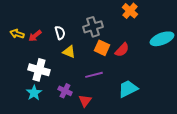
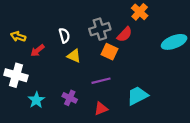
red arrow: (35, 36) -> (37, 51), moved
red semicircle: (122, 50) -> (125, 34), moved
white cross: (39, 70) -> (16, 75), moved
red triangle: (85, 101) -> (101, 109), moved, turned 32

